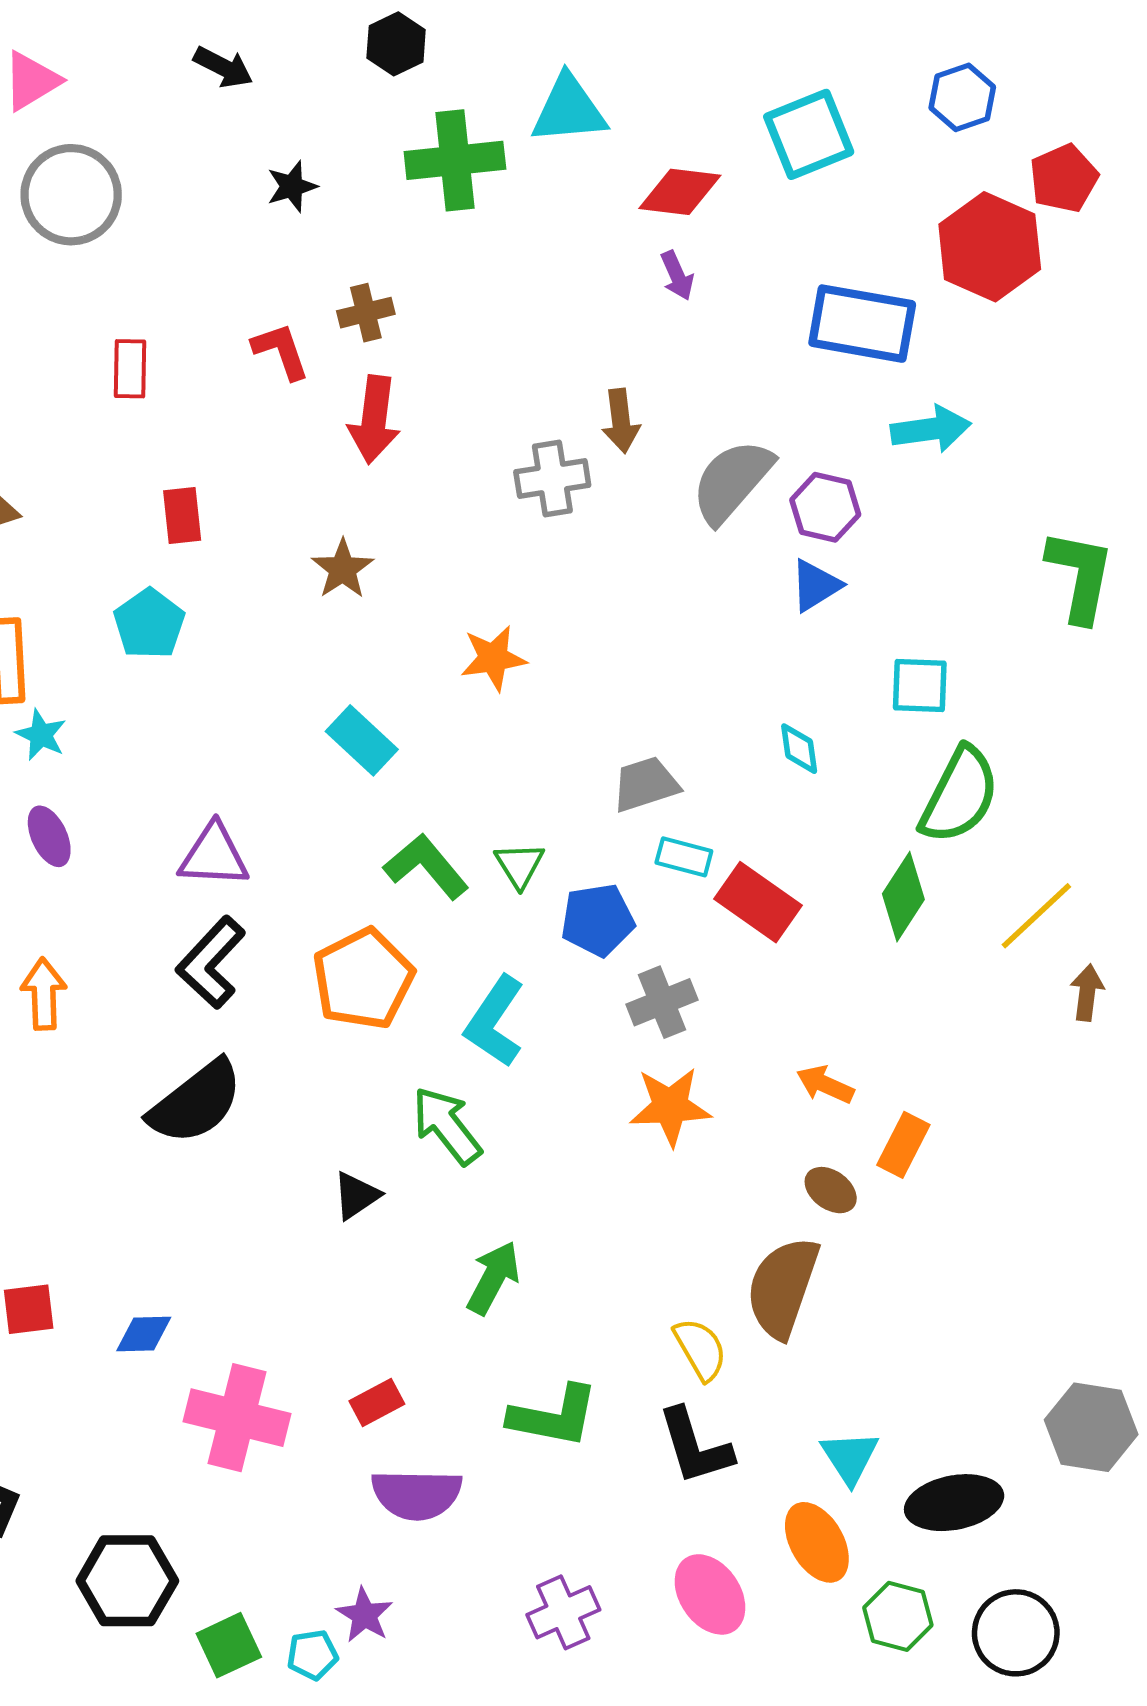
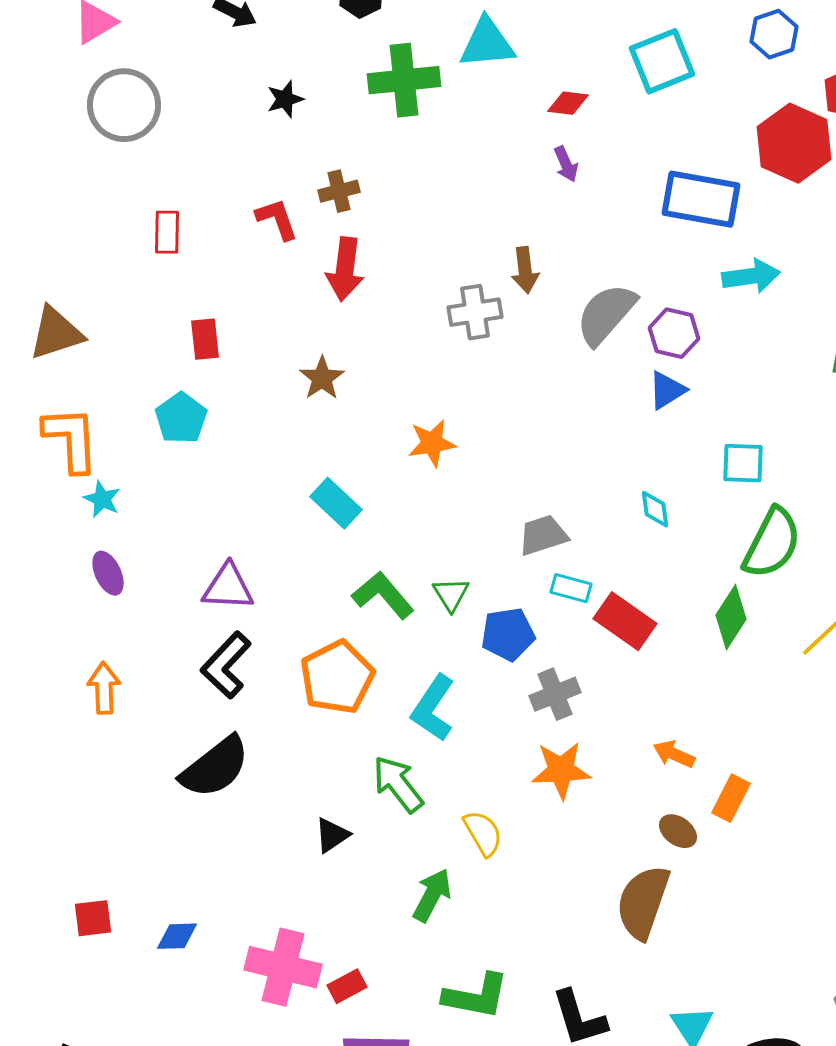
red diamond: (680, 192) -> (568, 103), size x0.7
yellow semicircle: (700, 1349) -> (483, 833), moved
pink cross: (237, 1418) -> (283, 967), moved

